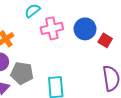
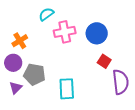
red square: (105, 40) -> (104, 61), moved

